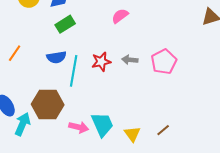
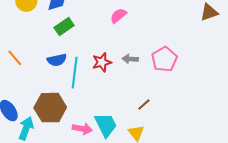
orange line: (15, 53) -> (15, 58), turned -72
brown line: (163, 130) -> (144, 104), moved

